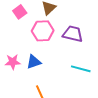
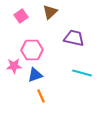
pink hexagon: (43, 31) -> (32, 50), moved
blue triangle: (34, 62) -> (35, 75), moved

